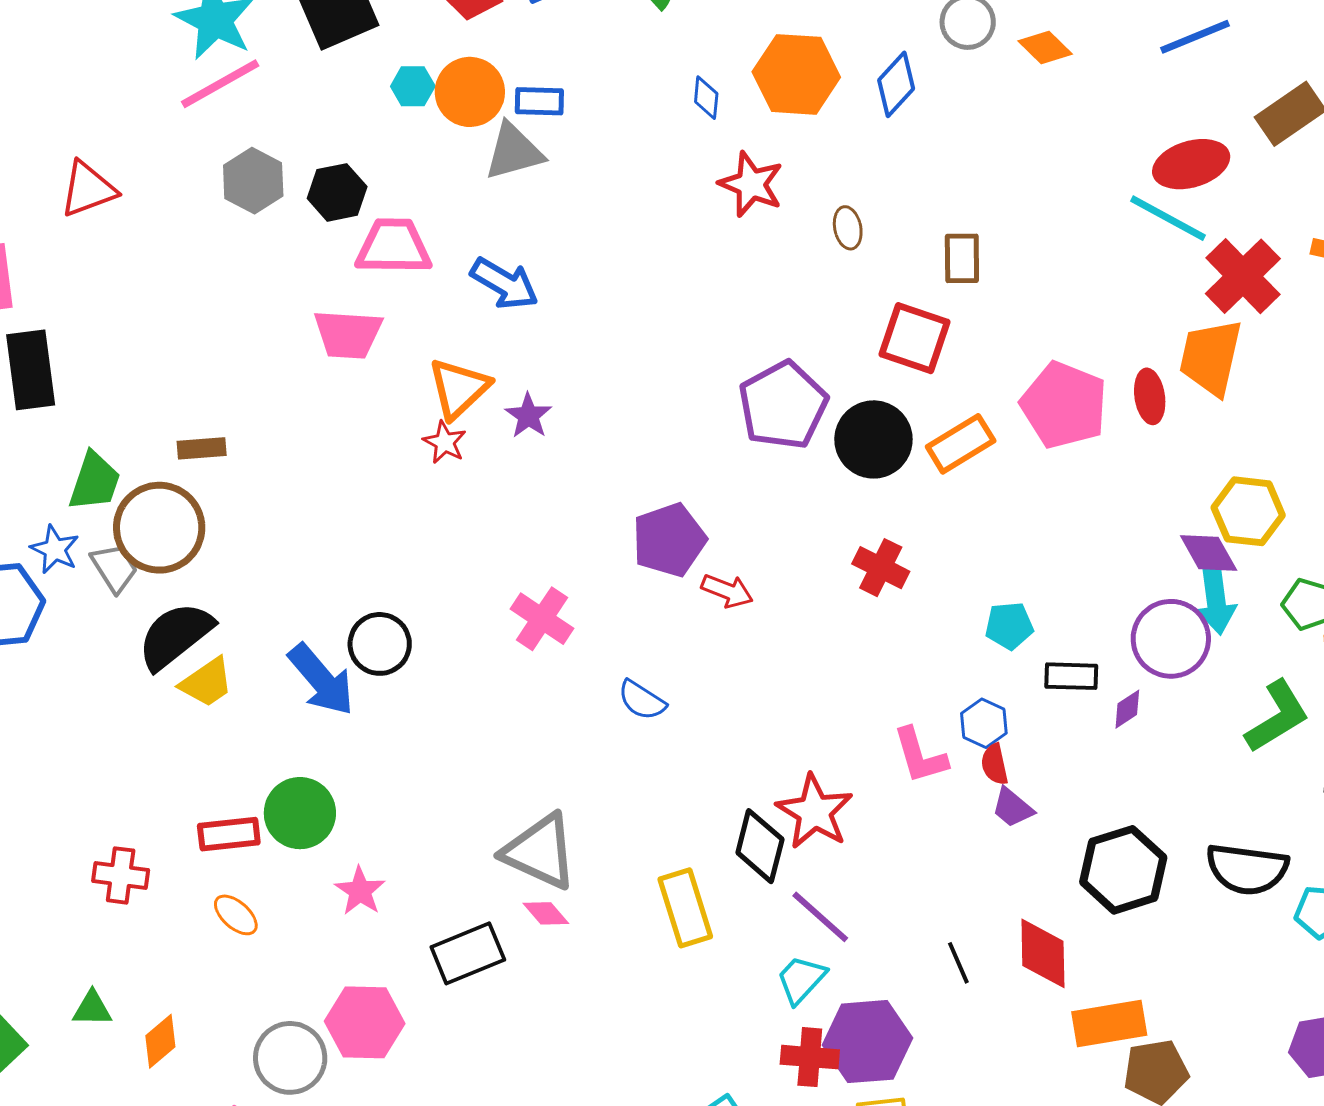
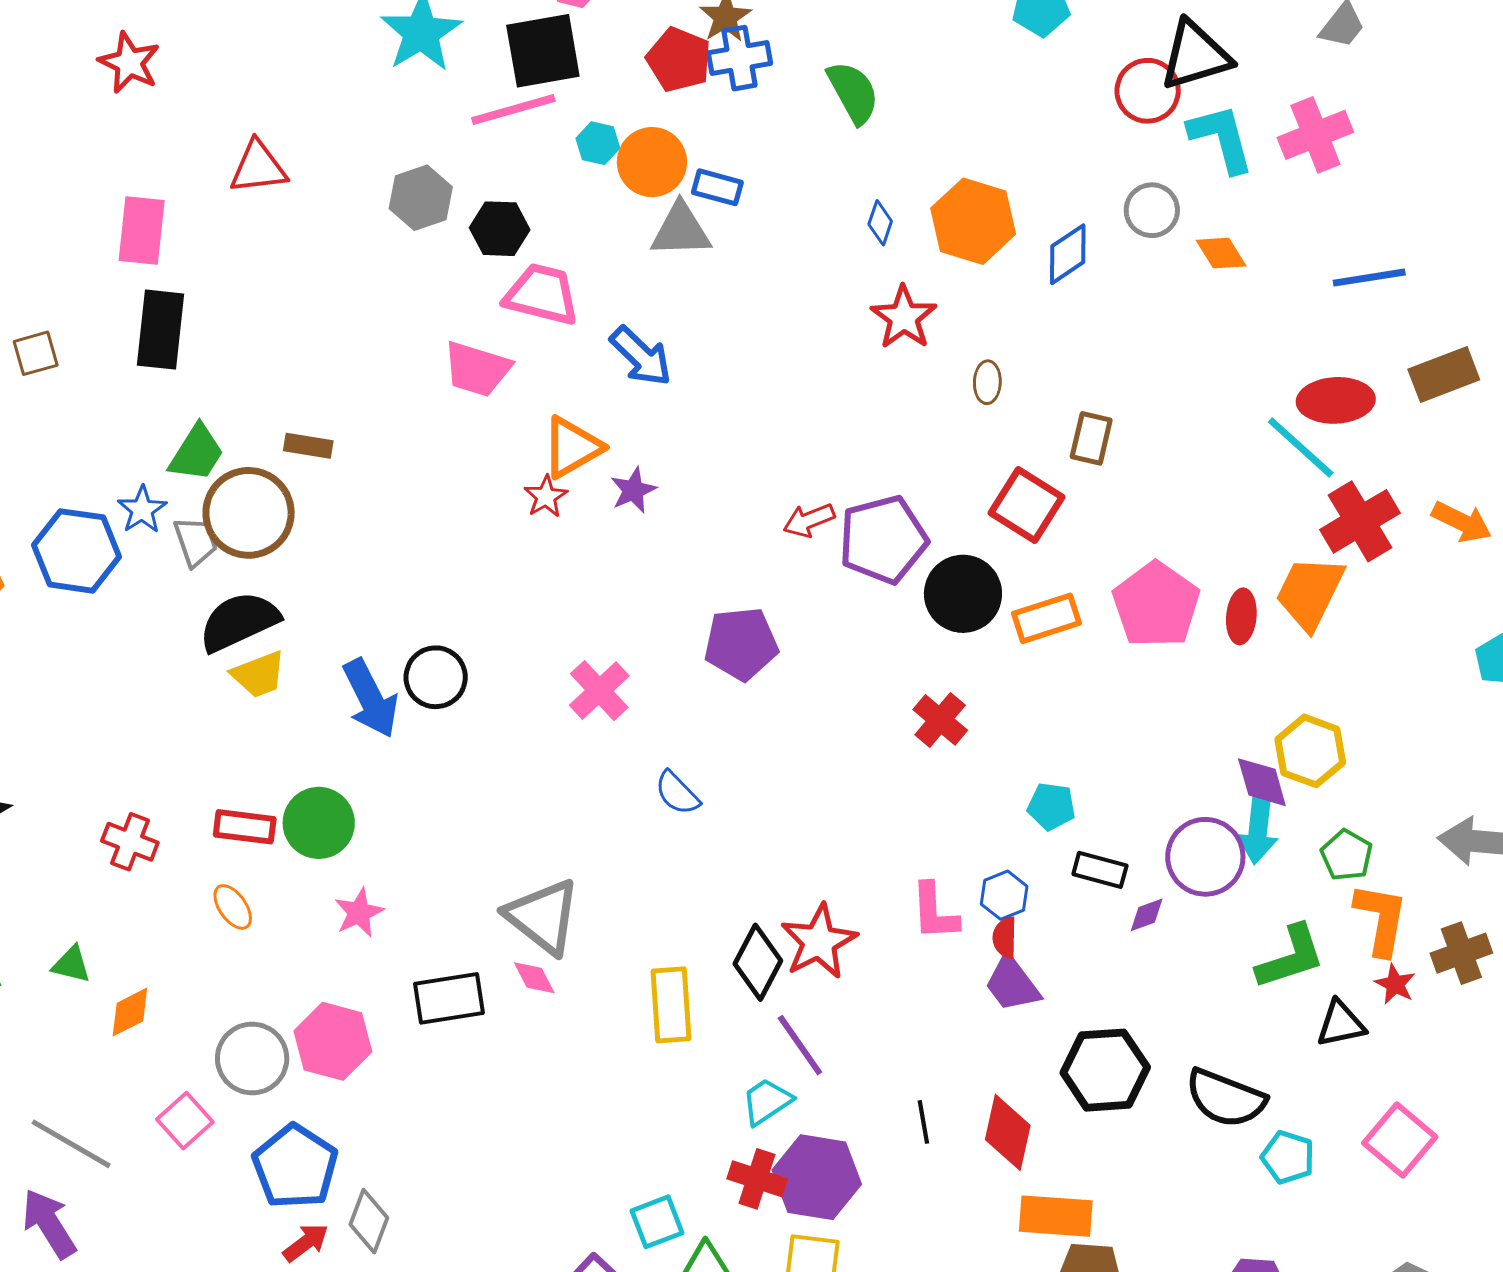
pink line: (220, 84) -> (513, 110), moved
red arrow: (727, 591) -> (809, 520), moved, turned 123
purple trapezoid: (1012, 808) -> (1012, 984), size x1.4

